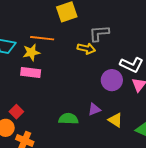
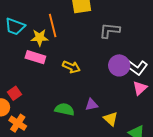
orange line: (42, 38) -> (53, 25), turned 60
yellow arrow: (86, 49) -> (71, 67), moved
purple circle: (112, 80) -> (119, 65), moved

